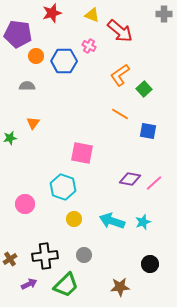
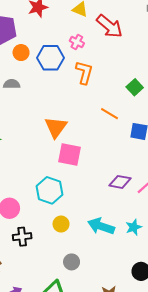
orange L-shape: (120, 75) -> (84, 73), moved, turned 140
orange triangle: (33, 123) -> (56, 127), moved, size x1.6
black cross: (45, 256) -> (22, 237), moved, size x0.7

